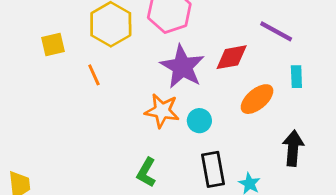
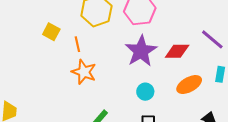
yellow square: (53, 44) -> (51, 32), moved, turned 30
orange star: (162, 111) -> (84, 72), moved

